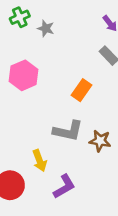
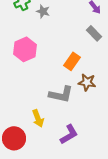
brown star: (100, 141) -> (87, 82), moved
purple L-shape: (64, 186) -> (69, 134), moved

